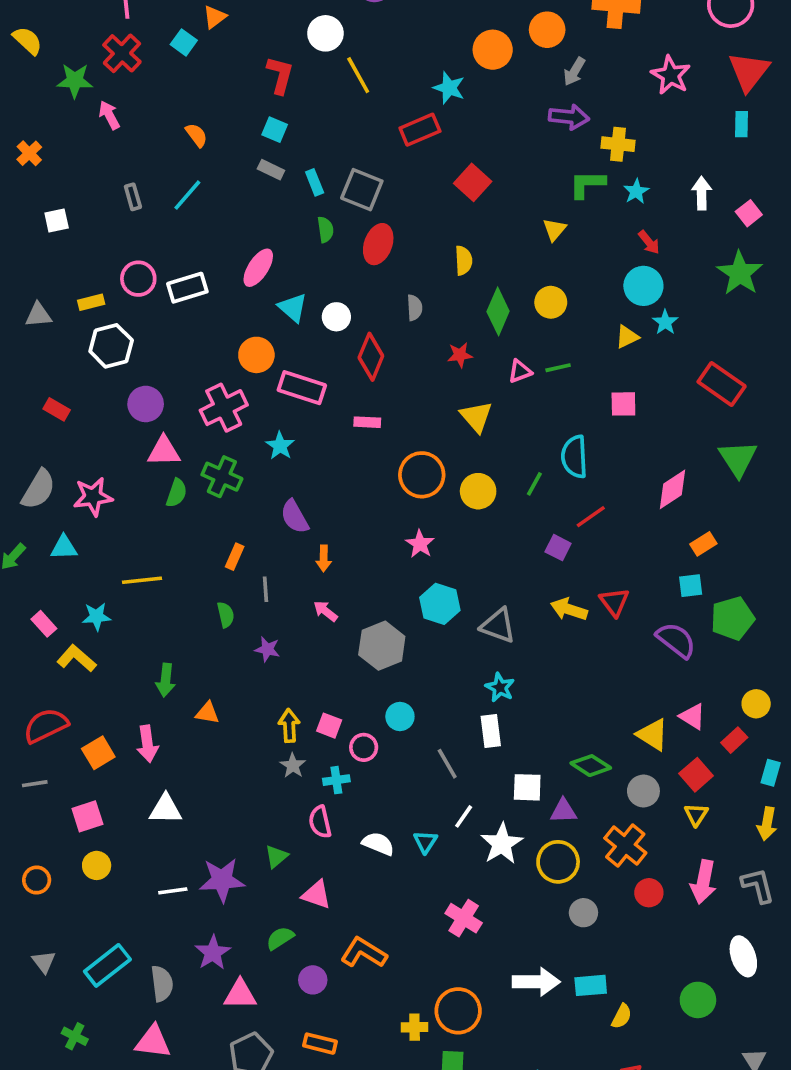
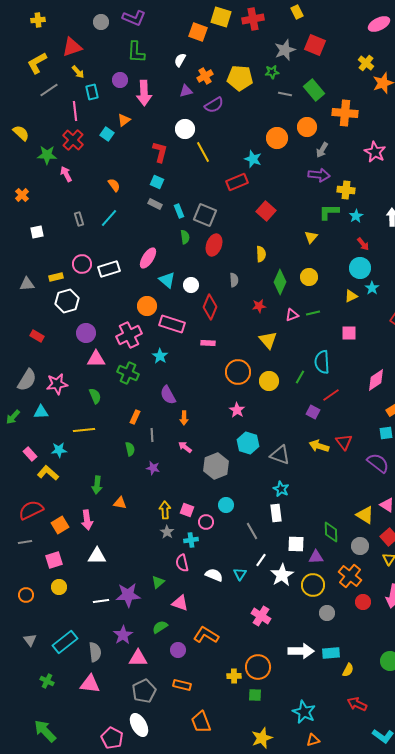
green semicircle: (176, 493) -> (95, 396), moved, turned -42
green diamond: (591, 766) -> (331, 532), turned 55

